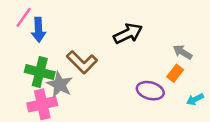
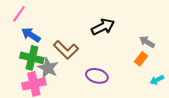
blue arrow: (38, 30) -> (31, 35), moved, turned 126
purple ellipse: (150, 91) -> (97, 76), moved

